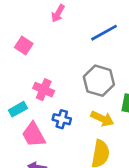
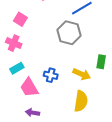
gray hexagon: (99, 81) -> (69, 33), moved
pink cross: (44, 90) -> (14, 43), moved

